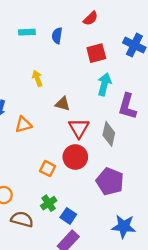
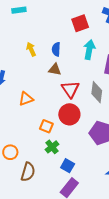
blue semicircle: (57, 36) -> (56, 49), moved
orange triangle: (23, 125) -> (26, 99), moved
green cross: (49, 203) -> (52, 147), moved
brown semicircle: (22, 219) -> (28, 172), turned 96

